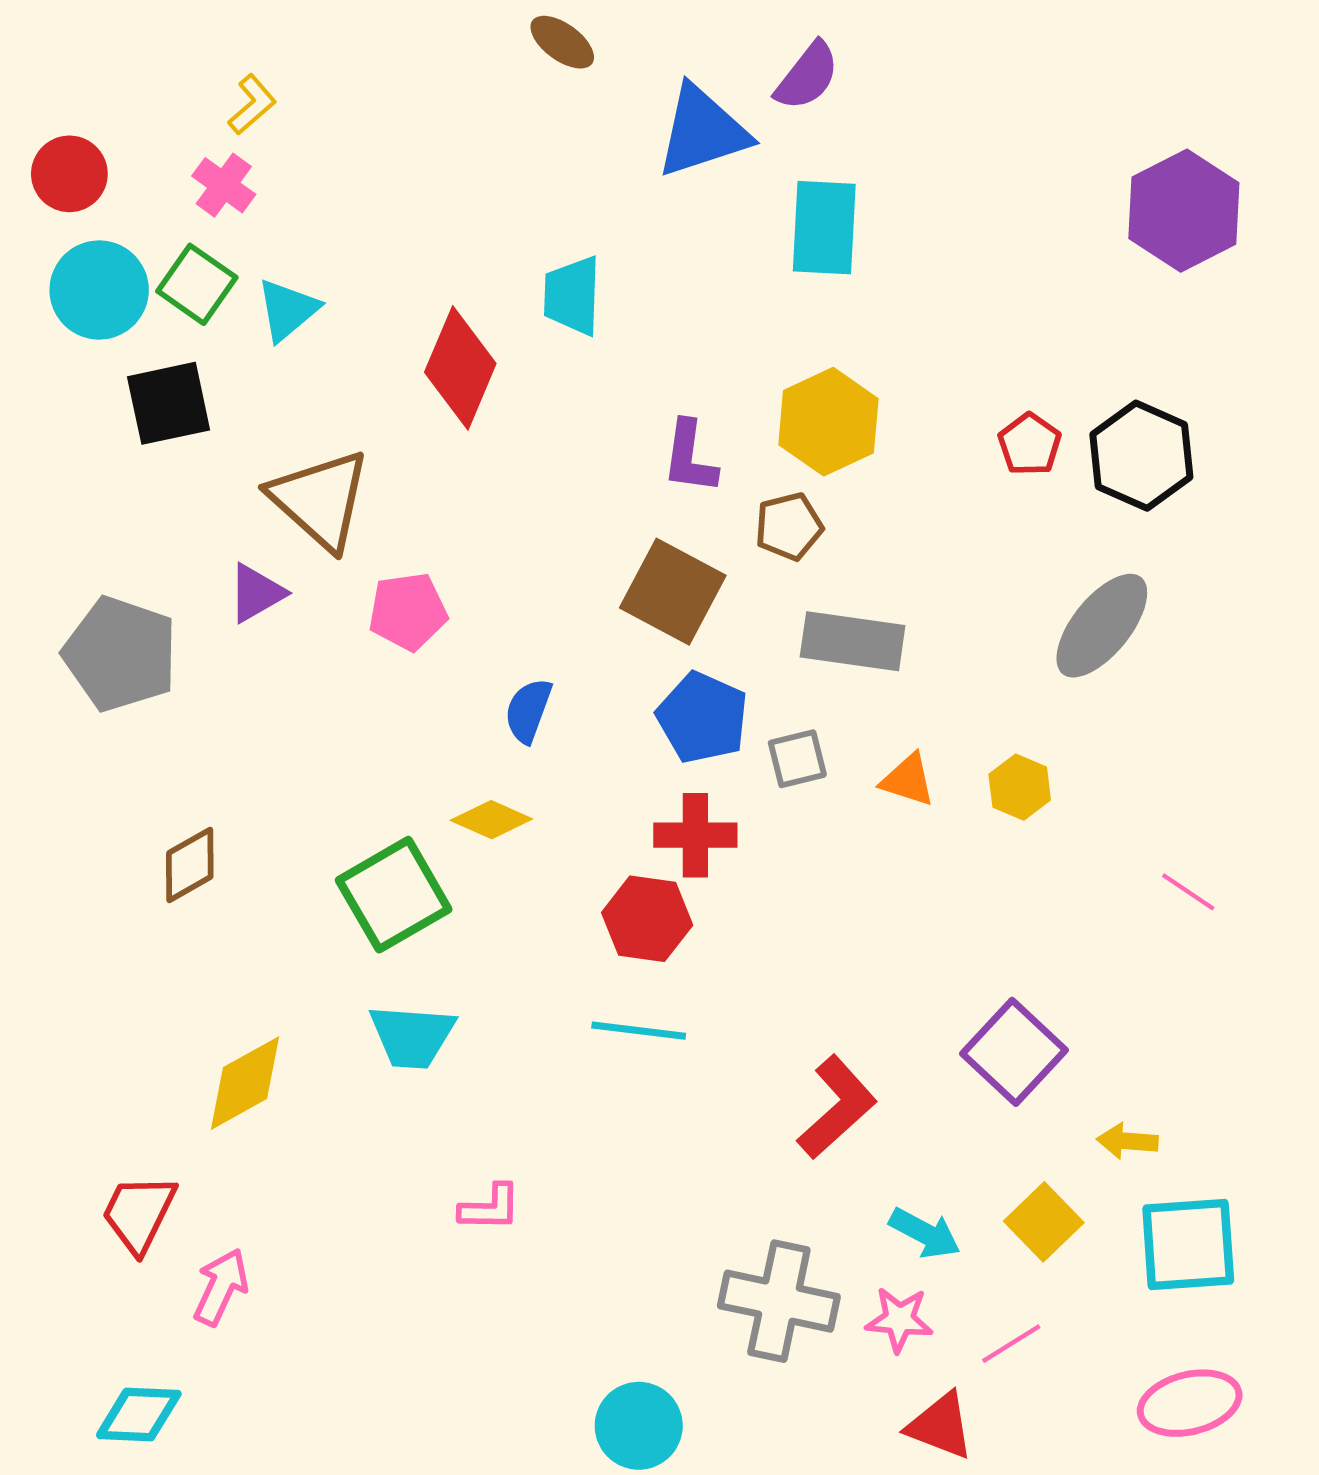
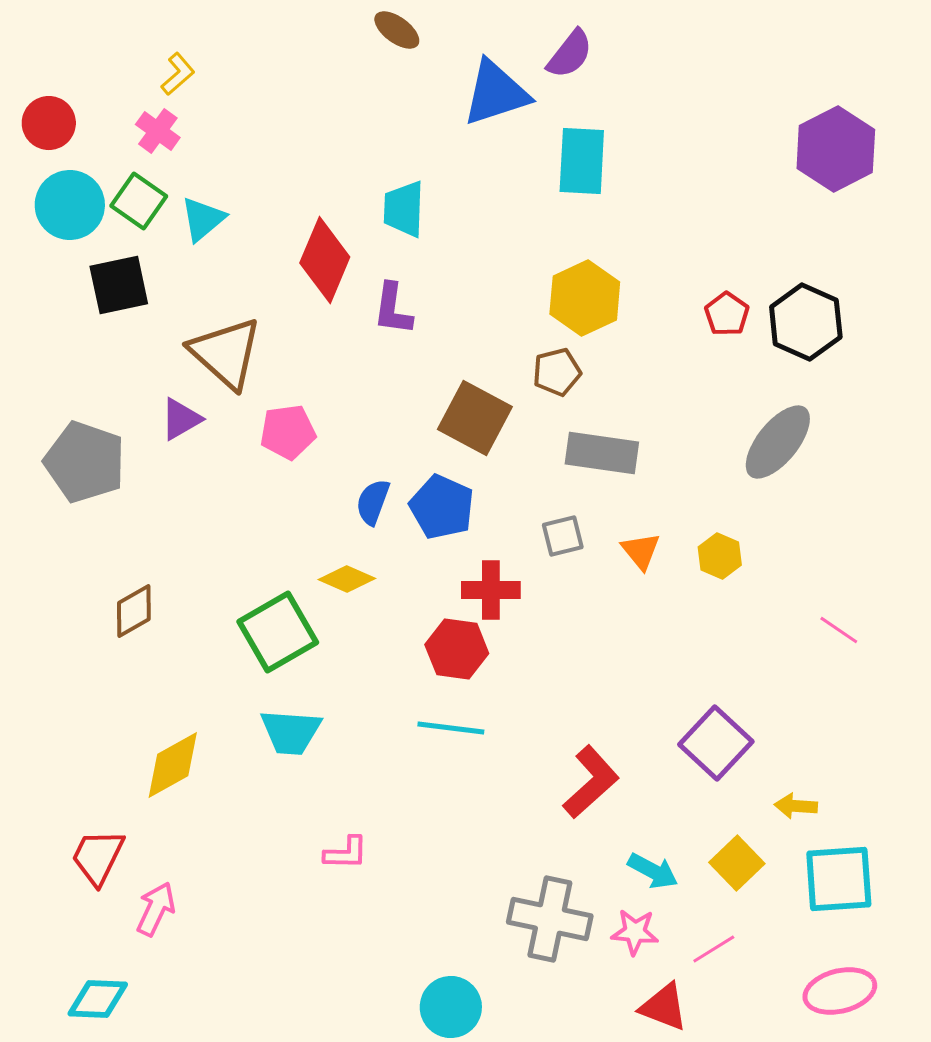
purple L-shape: (690, 457) -> (393, 309), moved
blue pentagon: (702, 718) -> (442, 507), moved
orange triangle: (908, 780) -> (641, 551), turned 33

